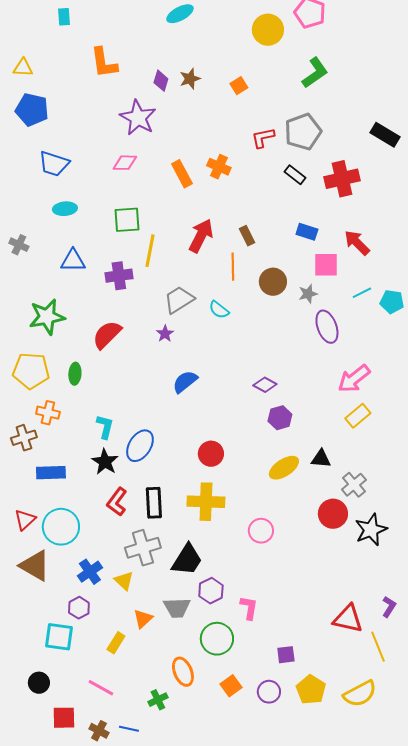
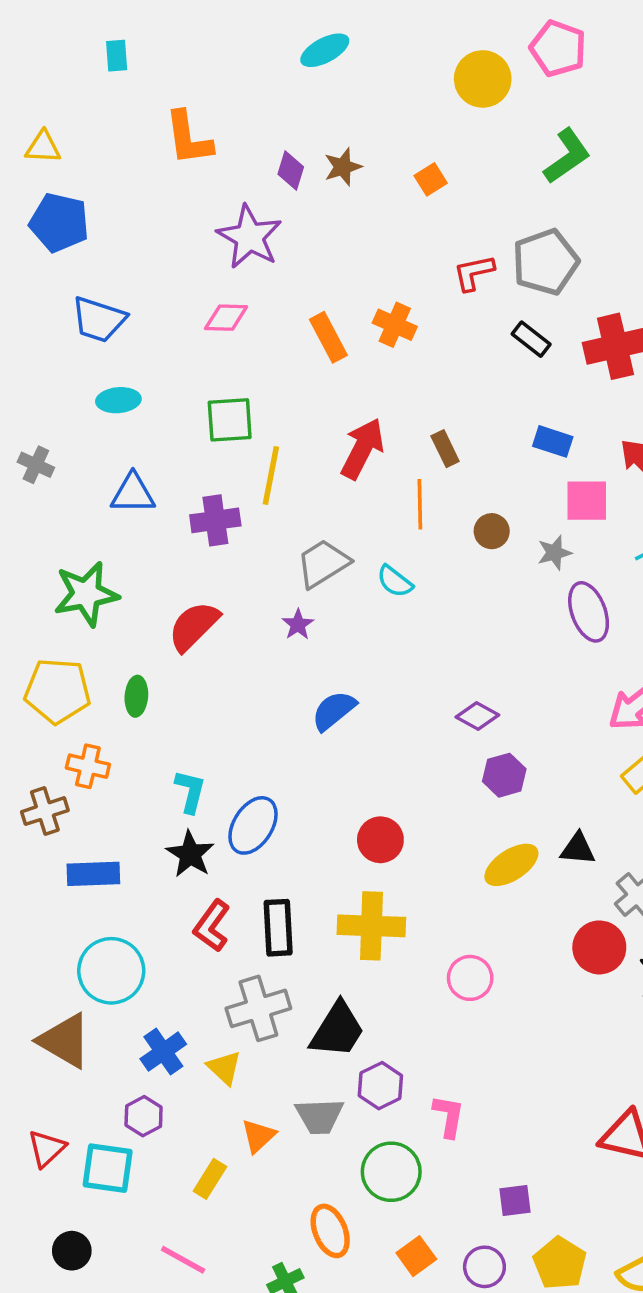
brown circle: (273, 282) -> (492, 531), size x0.7
red triangle: (25, 520) -> (47, 1148), moved

